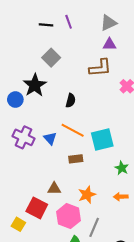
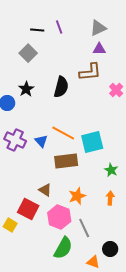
gray square: (51, 58) -> (28, 53), moved
black star: (35, 85) -> (26, 89), size x0.7
black semicircle: (71, 101) -> (61, 87), moved, size x1.5
brown rectangle: (76, 159) -> (66, 161), size x1.6
brown triangle: (54, 188) -> (45, 190), turned 32
orange arrow: (121, 197) -> (110, 198), turned 96
gray line: (94, 227) -> (84, 228), turned -48

